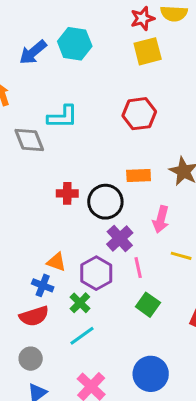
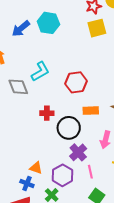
red hexagon: (139, 114) -> (76, 82), moved
cyan L-shape: (63, 117) -> (40, 71), turned -30
red cross: (67, 193) -> (47, 113), moved

